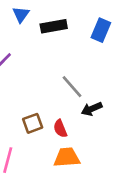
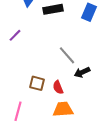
brown square: (33, 123) -> (37, 83), turned 35

